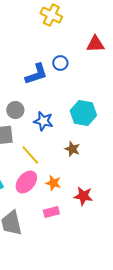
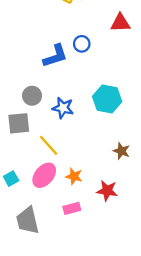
brown star: (72, 149) -> (121, 151), moved

